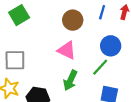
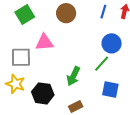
brown circle: (73, 20) -> (66, 13), moved
pink triangle: (67, 50) -> (44, 42), moved, turned -30

